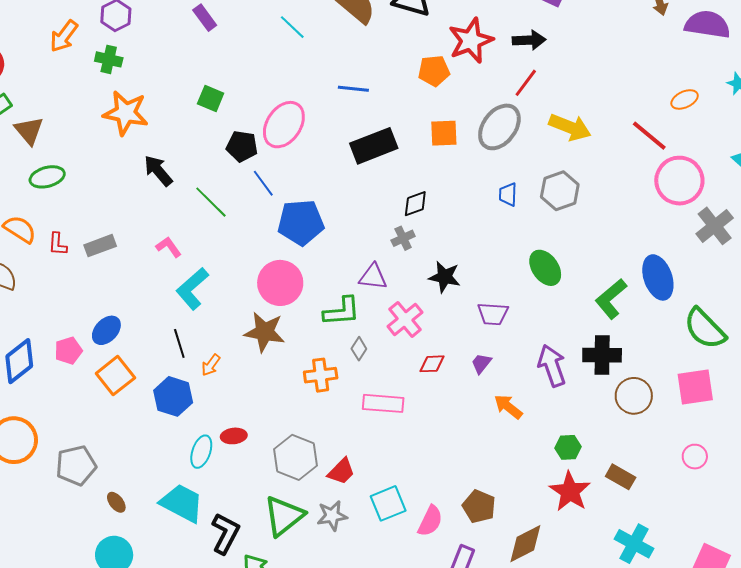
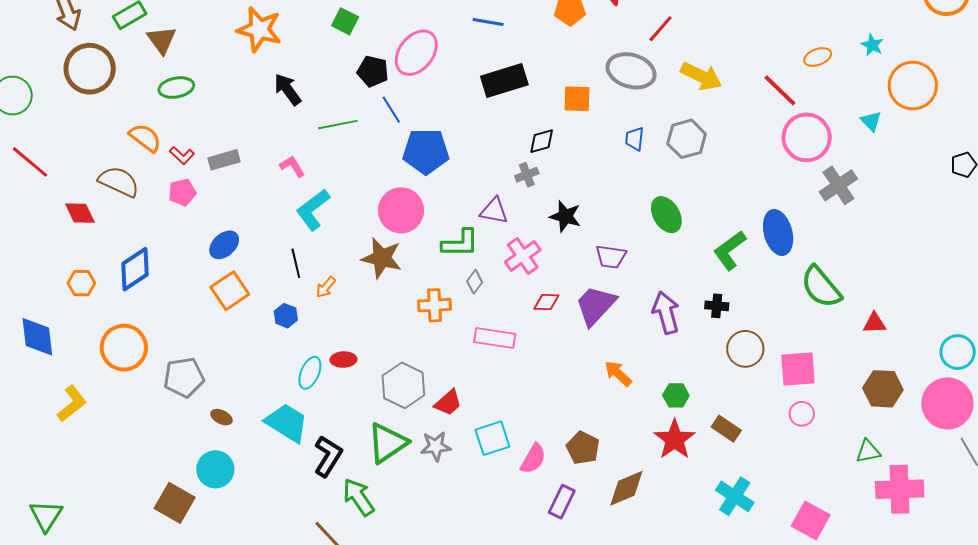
gray ellipse: (499, 127) -> (631, 71), turned 66
orange square: (444, 133) -> (577, 99), moved
green line: (211, 202) -> (338, 125), turned -60
red L-shape: (58, 244) -> (182, 155), turned -55
pink pentagon: (68, 351) -> (182, 192), moved
black cross: (602, 355) -> (717, 306), size x0.6
purple trapezoid: (481, 363) -> (596, 305), size x2.0
pink square: (695, 387) -> (798, 369), moved
blue hexagon: (173, 396) -> (286, 316), size x0.6
orange arrow: (508, 407) -> (618, 374), moved
brown ellipse: (116, 502) -> (221, 417), turned -30

